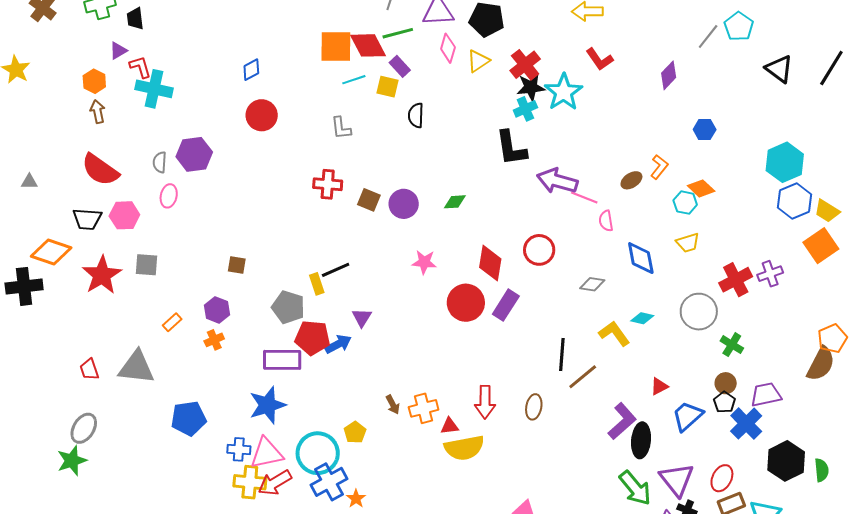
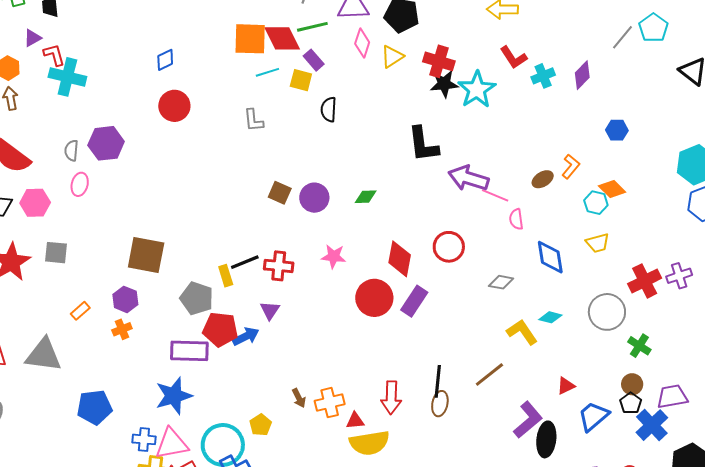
red cross: (525, 65) -> (439, 61), turned -36
cyan cross: (525, 109) -> (543, 76), moved
red cross: (328, 184) -> (279, 266), moved
brown square: (237, 265) -> (146, 255), size x2.0
black line: (562, 354) -> (438, 381), moved

